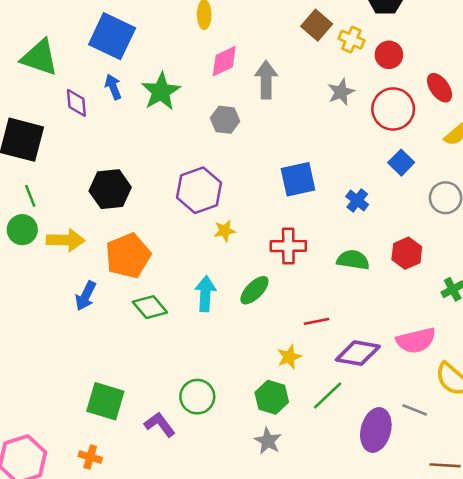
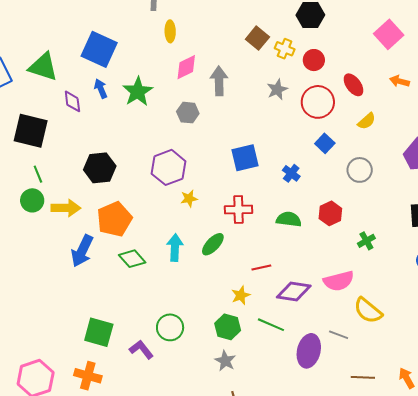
blue arrow: (86, 296) -> (82, 251), size x1.4
green line: (328, 395) -> (271, 325), turned 68
orange cross: (90, 457) -> (88, 376), size x1.5

